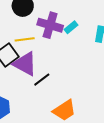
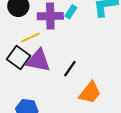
black line: (42, 80) -> (70, 69), moved

